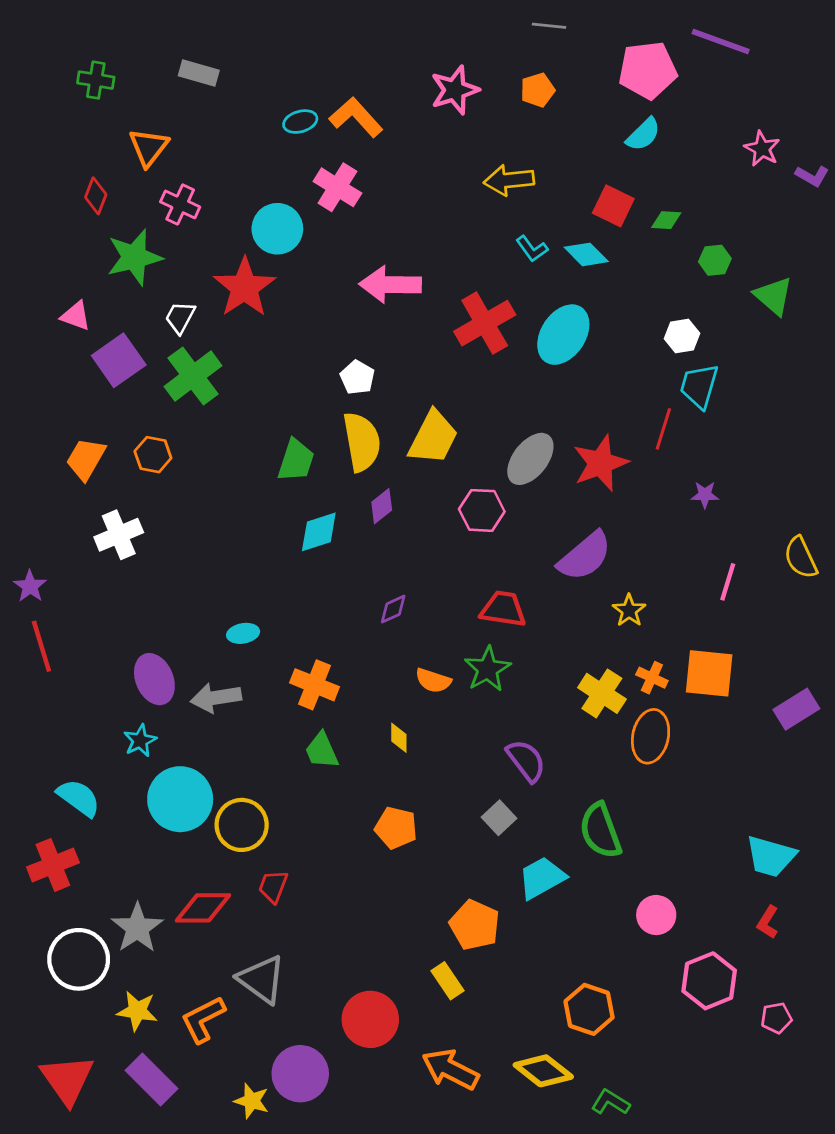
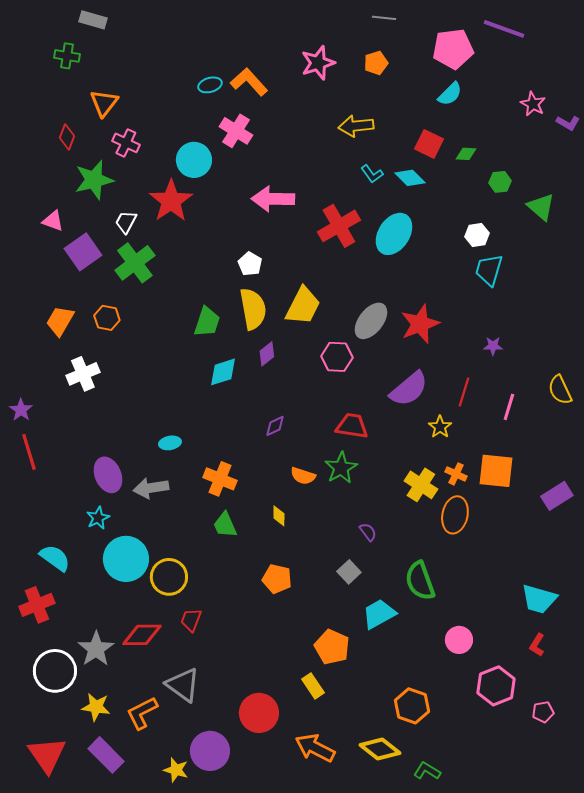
gray rectangle: (199, 73) -> (93, 20), moved
red line: (663, 429) -> (464, 392), moved
purple semicircle: (526, 761) -> (368, 532), size x0.6

